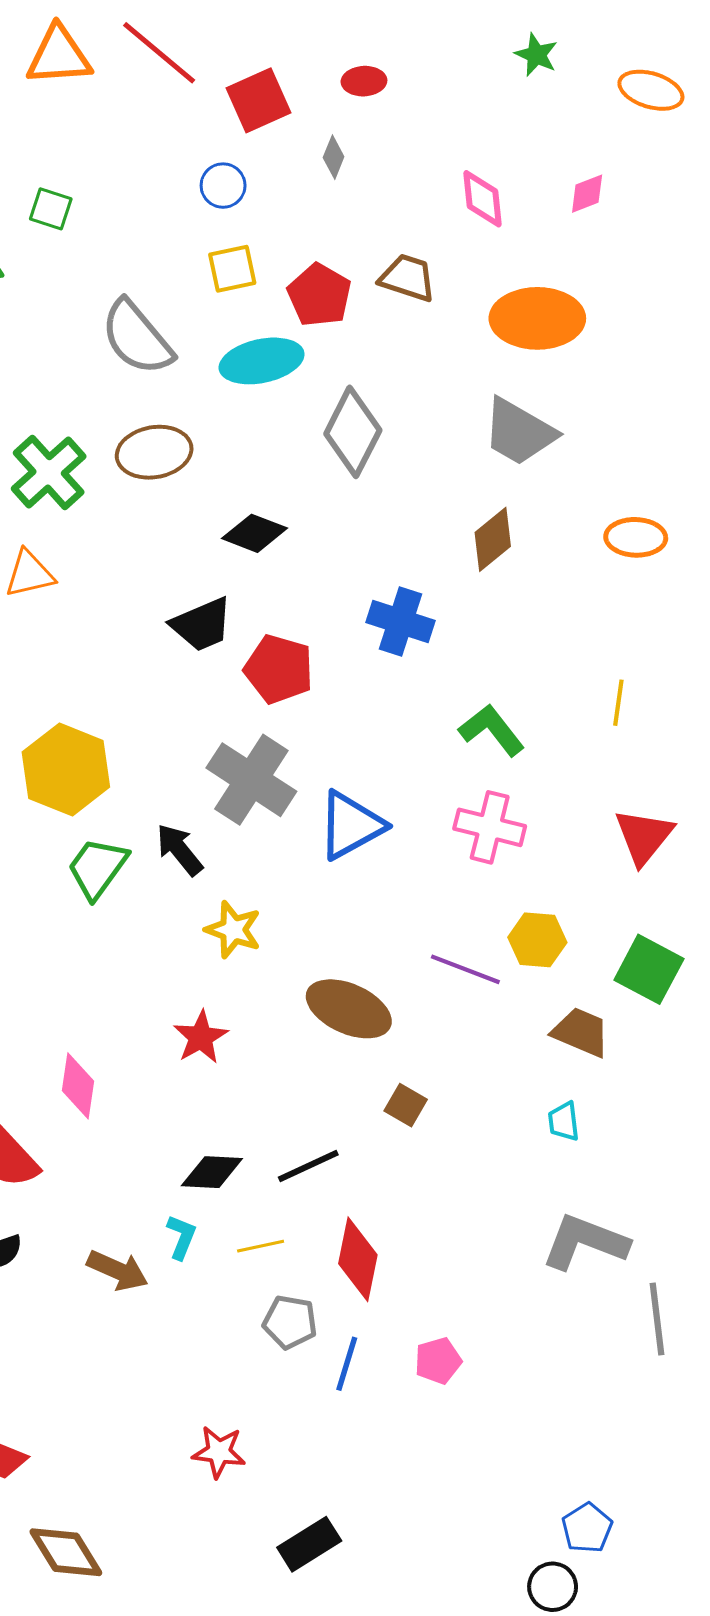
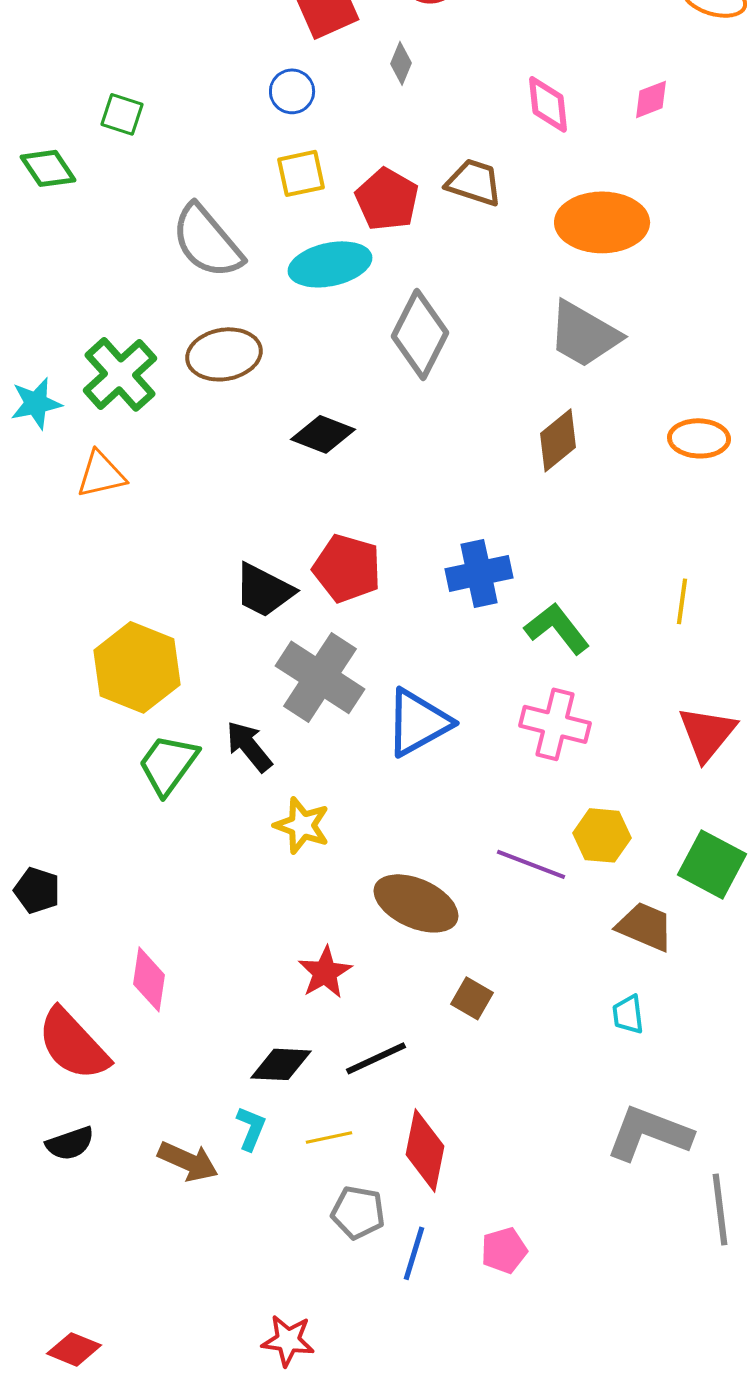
blue cross: (400, 622) -> (479, 573), moved, turned -30
black trapezoid: (202, 625) -> (264, 590), moved, turned 50
red star: (201, 1037) -> (325, 972), moved

